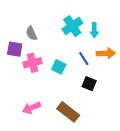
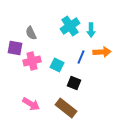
blue line: (84, 59) -> (81, 57), turned 56
black square: (89, 84) -> (74, 83), moved
pink arrow: (31, 108) -> (31, 104), turned -126

